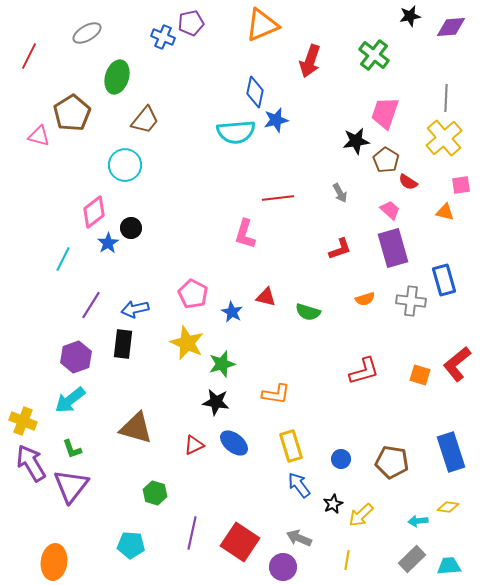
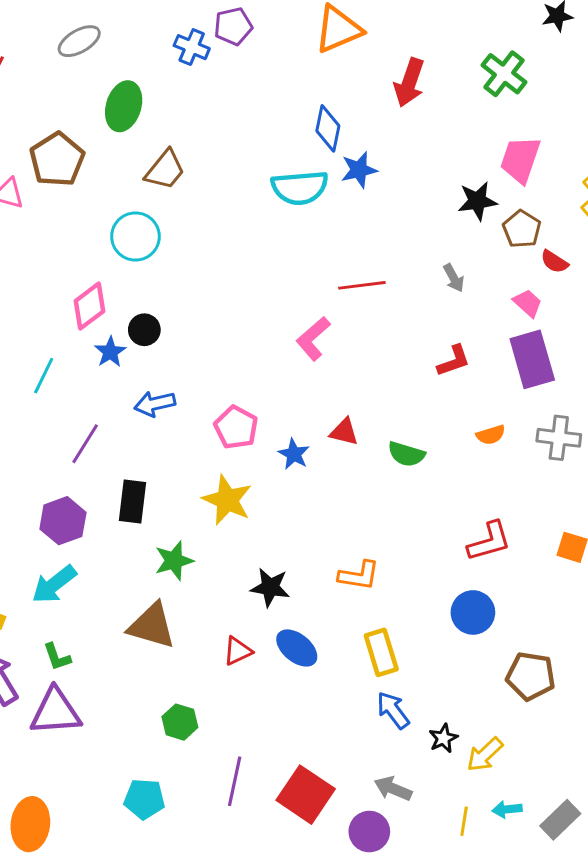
pink L-shape: (245, 234) -> (313, 339), turned 32
blue arrow: (135, 309) -> (155, 404), moved
green star: (222, 364) -> (174, 561), moved
blue circle: (341, 459) -> (473, 612), moved, size x1.5
purple triangle: (71, 486) -> (56, 712), turned 48
cyan arrow: (418, 521) -> (507, 809), moved

